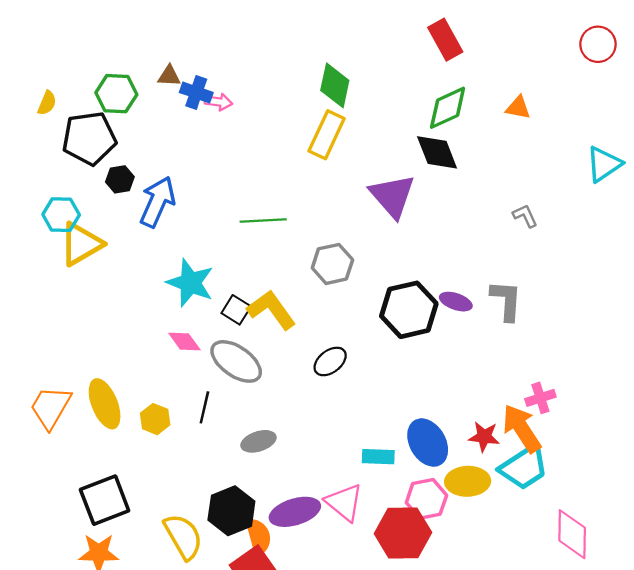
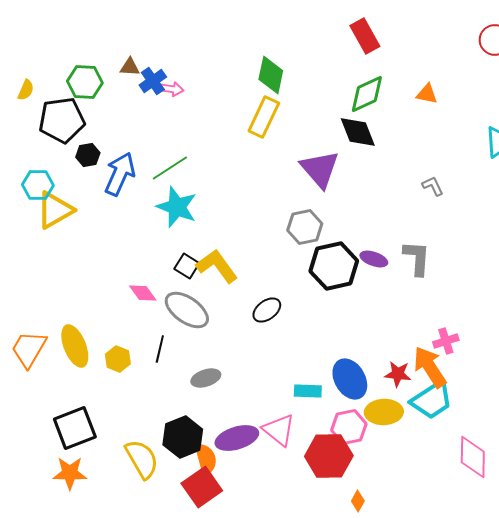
blue cross: (196, 92) -> (153, 81), turned 36
green line: (263, 221) -> (170, 168), moved, turned -30
gray hexagon: (332, 264) -> (305, 227), moved
cyan star: (190, 283) -> (177, 207), moved

